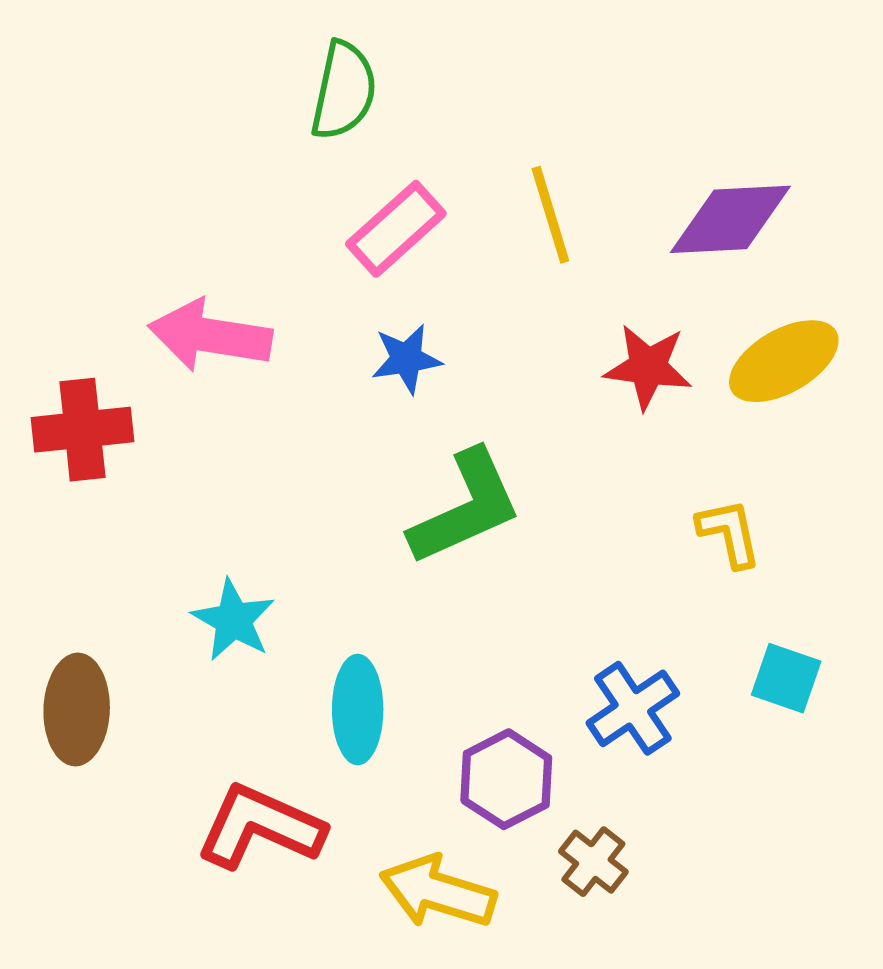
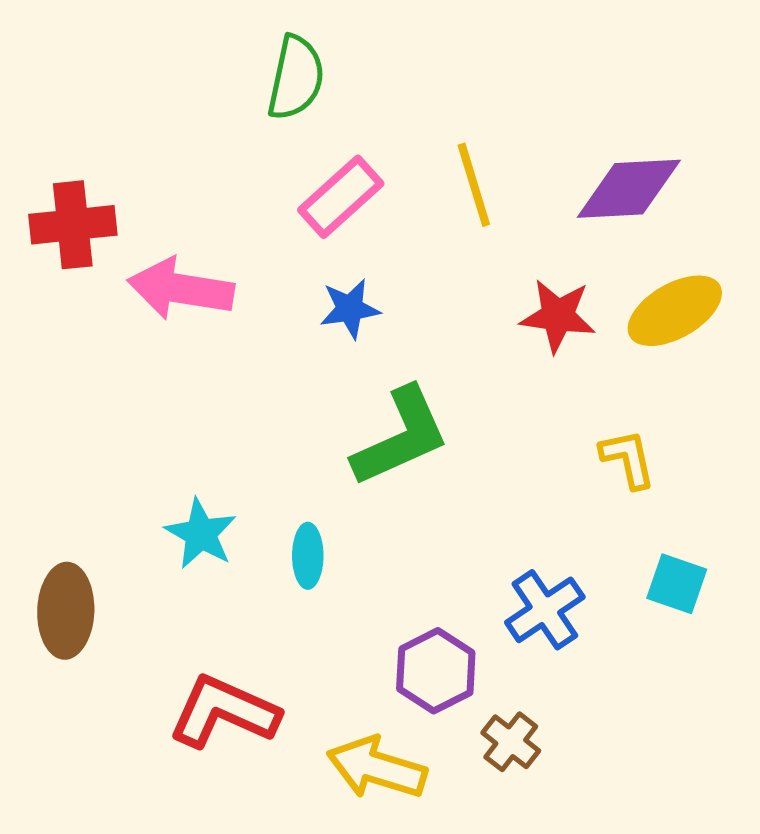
red cross: (82, 430) -> (73, 225), moved
cyan ellipse: (358, 709) -> (308, 556), moved, size x0.7

